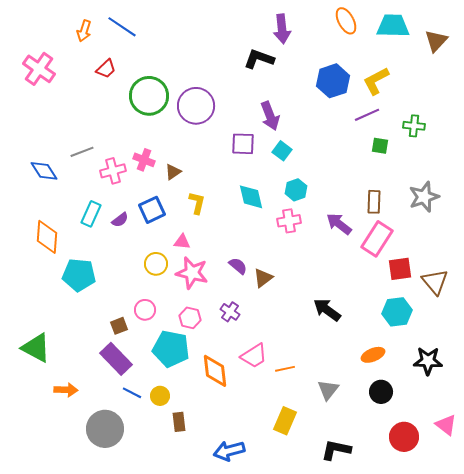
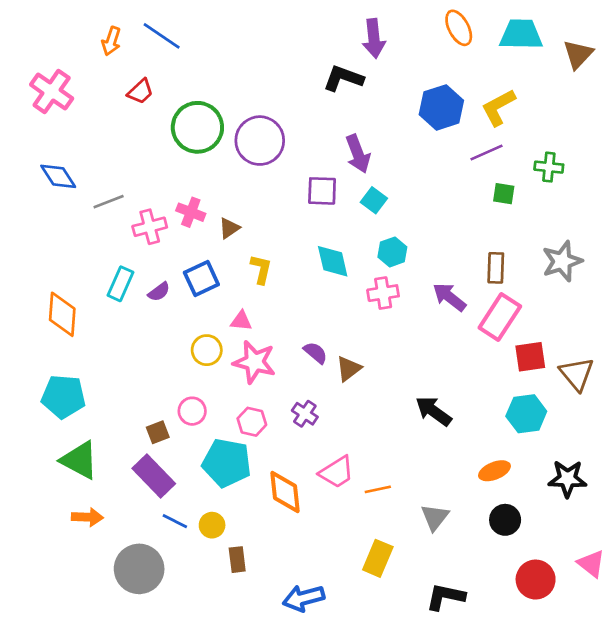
blue diamond: (44, 171) -> (58, 176), moved
cyan pentagon: (79, 275) -> (63, 397), moved
green triangle: (36, 348) -> (79, 460), moved

